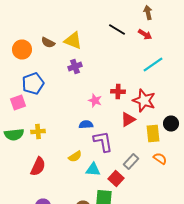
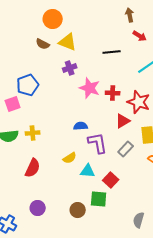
brown arrow: (148, 12) -> (130, 15), moved
black line: (117, 30) -> (112, 52), moved, turned -36
orange circle: (22, 50) -> (53, 19), moved
pink star: (95, 100) -> (90, 88), moved, size x1.5
gray rectangle: (131, 162) -> (126, 149), moved

